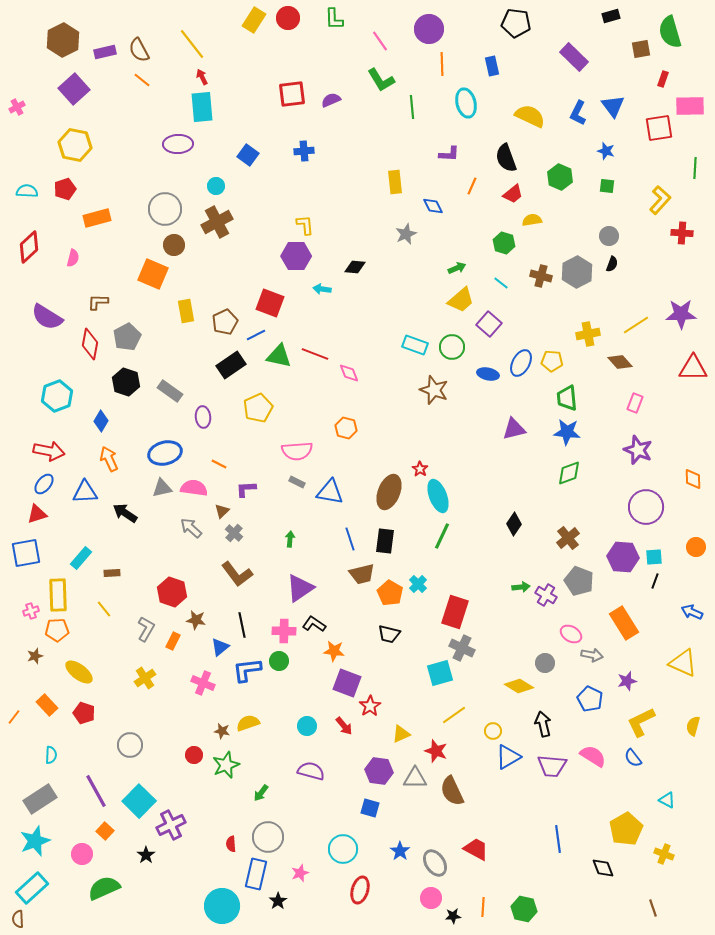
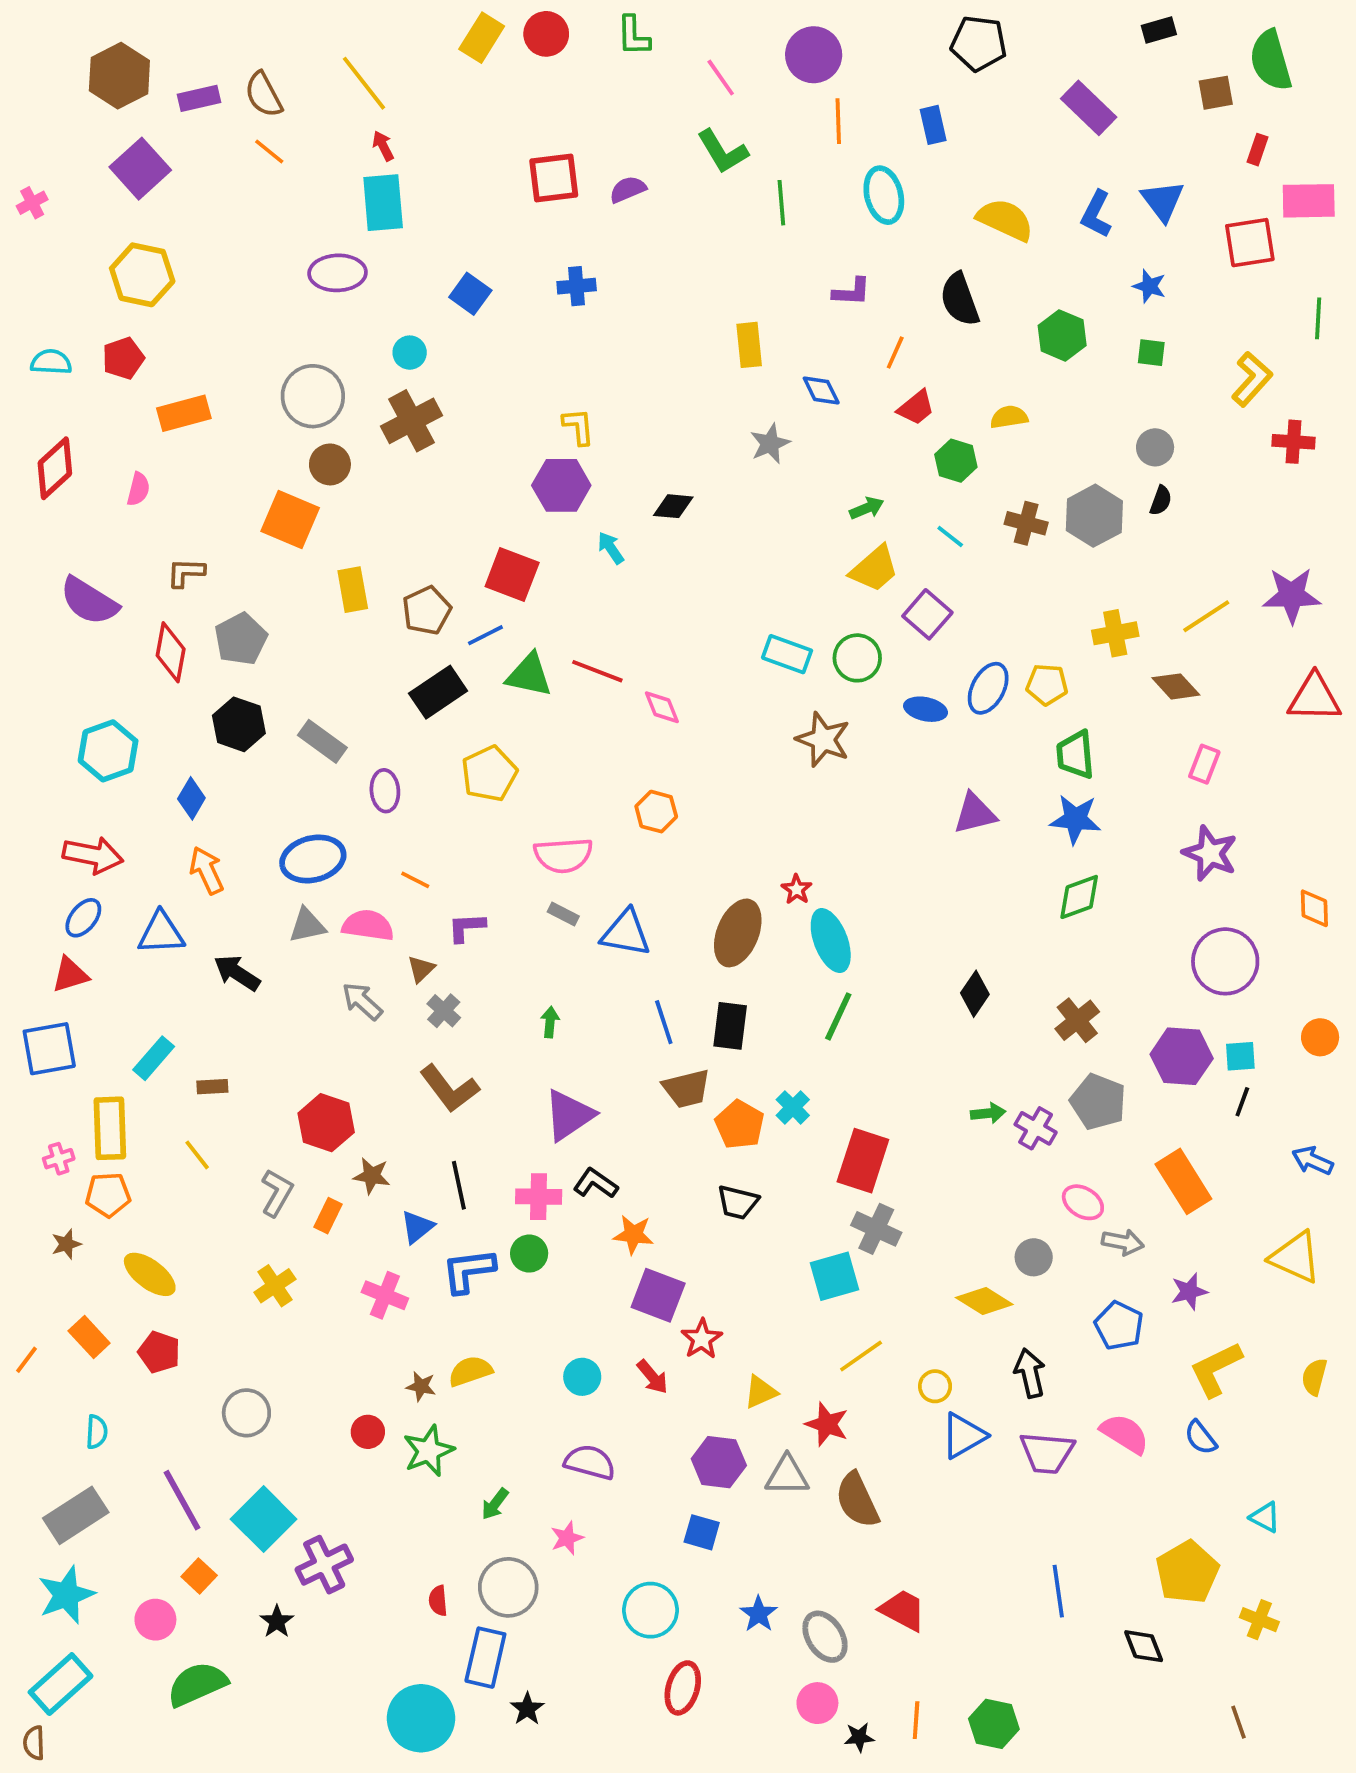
red trapezoid: (513, 194) -> (916, 408), moved
cyan arrow: (322, 289) -> (611, 548), turned 48
pink star: (300, 873) -> (567, 1538), moved

